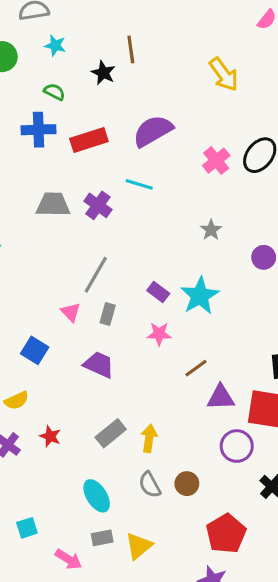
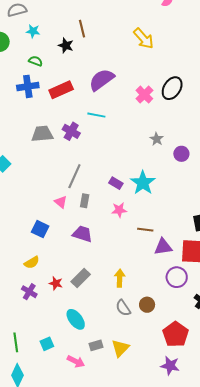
gray star: (211, 230) -> (157, 139), moved
brown line: (196, 368) -> (145, 230), turned 49
gray rectangle: (111, 433) -> (81, 278), moved
cyan ellipse: (97, 496) -> (76, 319), moved

